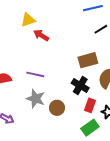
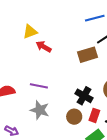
brown rectangle: (88, 60) -> (87, 55), moved
brown circle: (57, 108) -> (74, 117), moved

